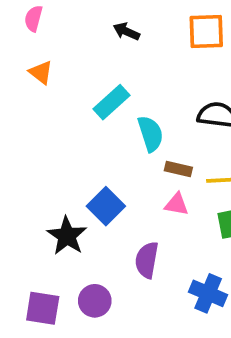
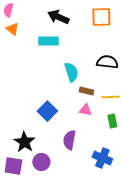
black arrow: (126, 31) -> (58, 17), size x1.5
orange triangle: (41, 72) -> (12, 29), moved
cyan rectangle: (111, 102) -> (48, 41), moved, turned 42
black star: (67, 236) -> (24, 142), moved

